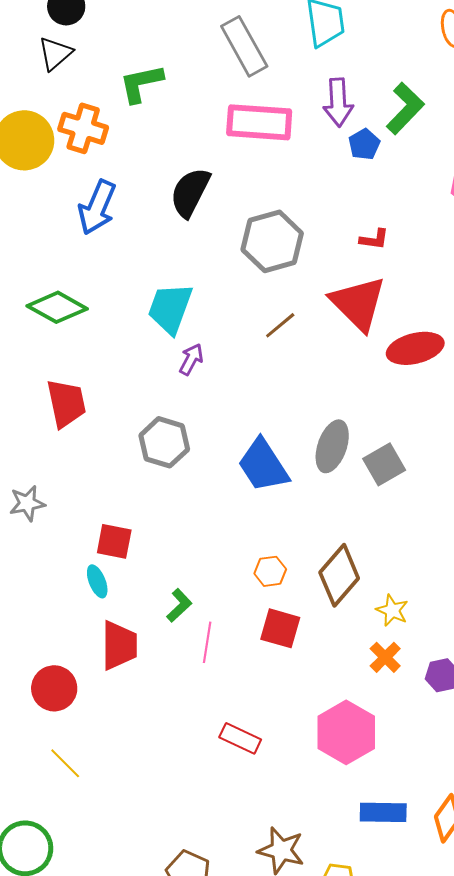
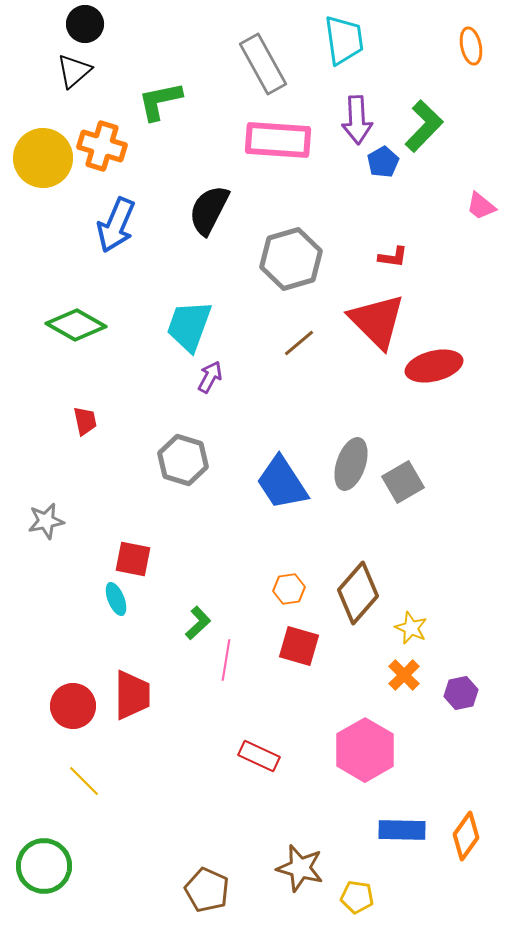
red trapezoid: (66, 403) -> (85, 421), size x0.6
red trapezoid: (119, 645) -> (132, 695), moved

